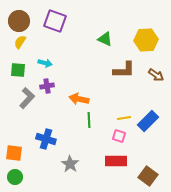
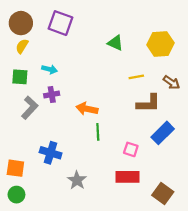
brown L-shape: (124, 70) -> (148, 103), moved
yellow line: (124, 118) -> (136, 77), moved

